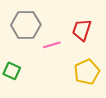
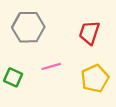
pink line: (52, 45) -> (51, 66), moved

